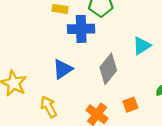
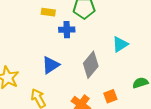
blue cross: (81, 29) -> (67, 30), size x0.7

